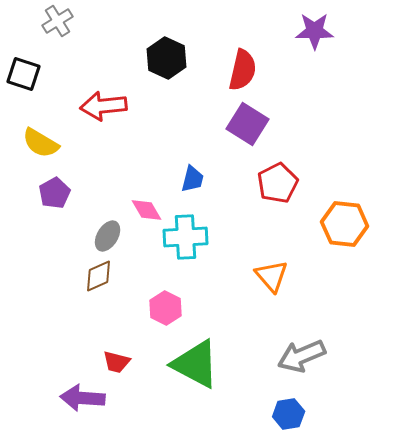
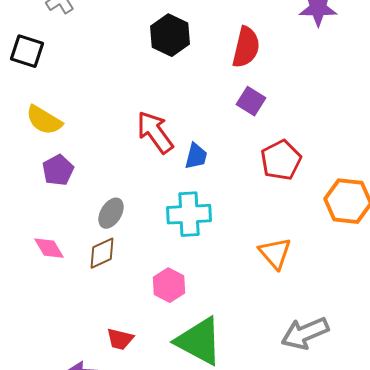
red arrow: (104, 106) -> (155, 132), moved, turned 60
purple square: (248, 124) -> (251, 101), size x0.7
pink diamond: (147, 210) -> (49, 248), moved

